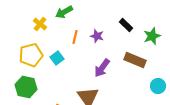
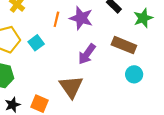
purple star: (97, 36) -> (81, 18), size x1.5
cyan circle: (158, 86) -> (134, 74), moved

